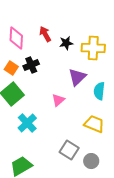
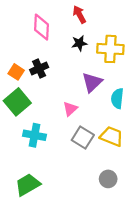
red arrow: (45, 34) -> (79, 14), moved
pink diamond: (16, 38) -> (41, 27), moved
cyan cross: (27, 123) -> (35, 135), turned -36
gray square: (69, 150) -> (83, 138), moved

